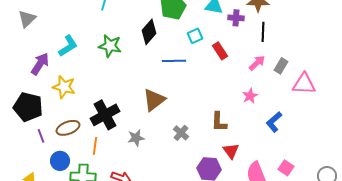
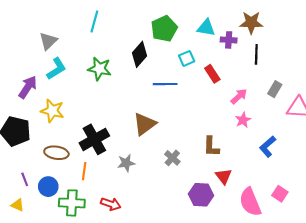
gray triangle: (27, 19) -> (48, 41), moved
pink arrow: (257, 63) -> (239, 96), moved
brown ellipse: (68, 128) -> (56, 153), turned 30
purple line: (41, 136) -> (25, 179), moved

